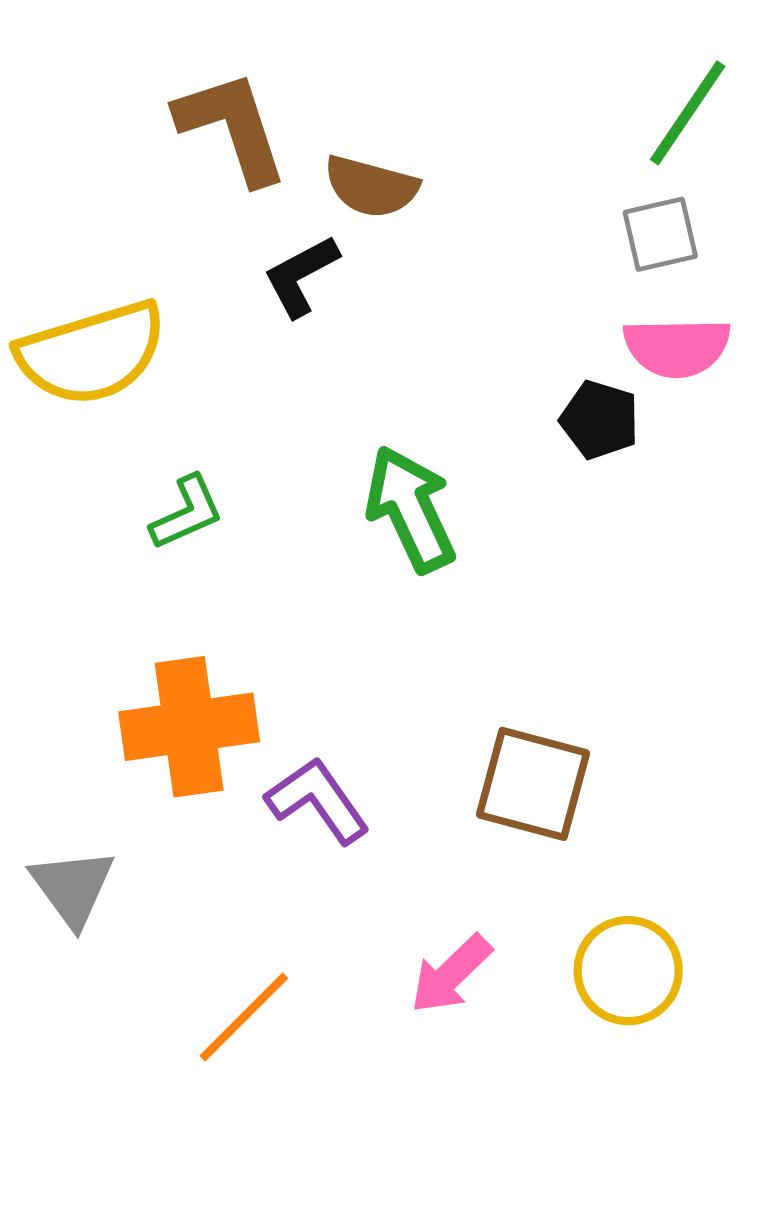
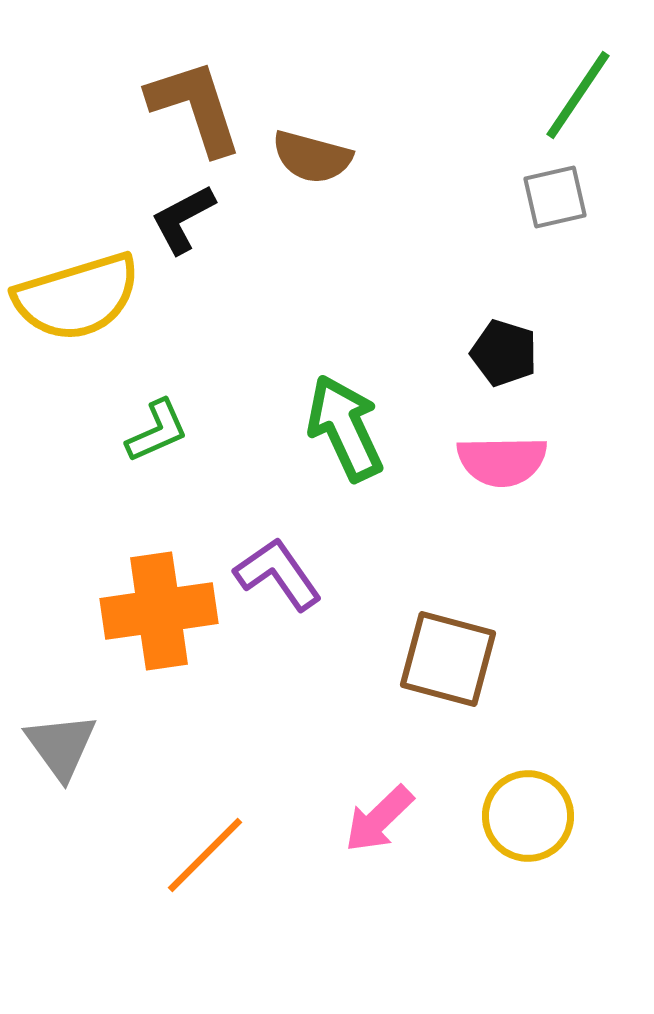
black L-shape: (301, 276) -> (183, 219), moved
pink semicircle: (677, 347) -> (502, 461), moved
purple L-shape: (318, 800) -> (278, 574), moved

